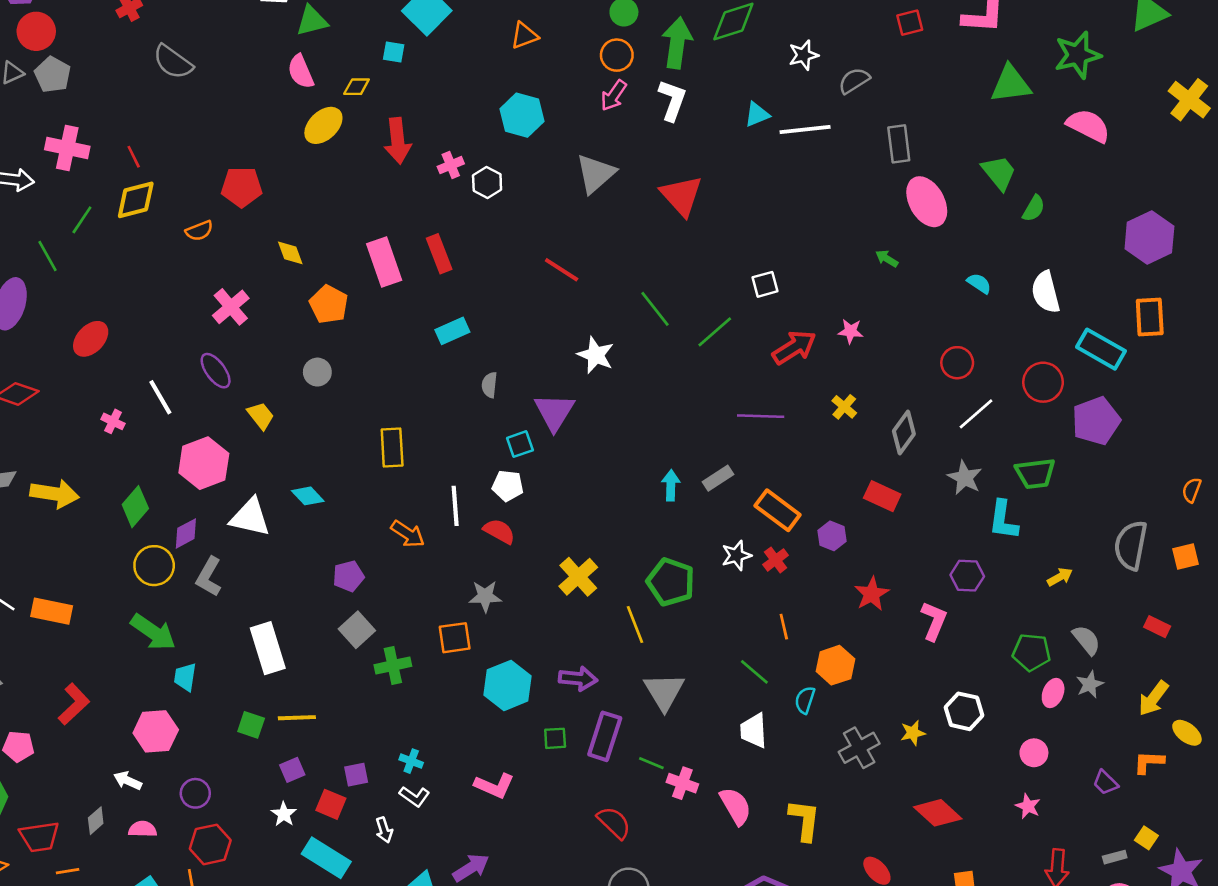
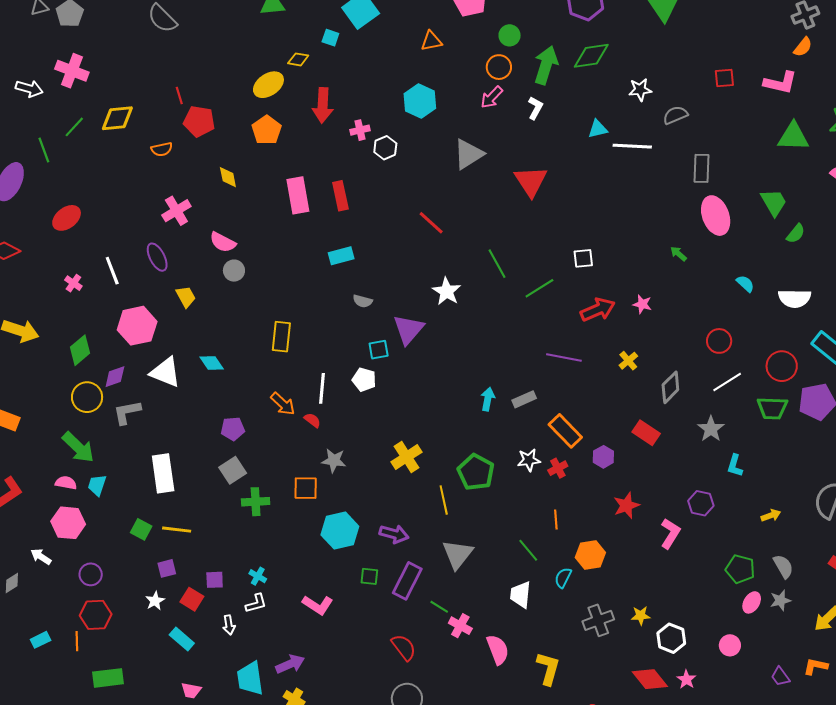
pink semicircle: (301, 72) -> (223, 242), moved, turned -48
white L-shape: (672, 100) -> (535, 108), size x0.7
red line: (134, 157) -> (179, 96), moved
white semicircle: (1046, 292) -> (795, 298), turned -84
orange pentagon: (329, 304) -> (267, 130), moved
gray semicircle: (489, 385) -> (363, 301), turned -90
green trapezoid: (1035, 473) -> (772, 408), moved
cyan L-shape: (1003, 520) -> (735, 466), size x0.7
red semicircle: (499, 531) -> (312, 420), moved, size x0.7
gray L-shape: (209, 577) -> (127, 412), turned 40
white hexagon: (964, 711) -> (671, 638), moved
white L-shape: (415, 796) -> (256, 603), turned -60
pink star: (1028, 806) -> (686, 679), moved
pink semicircle: (143, 829) -> (66, 483), moved
cyan rectangle: (326, 858) -> (182, 639), size x0.7

